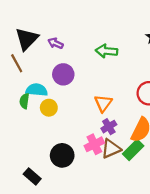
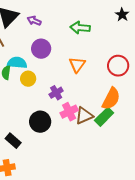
orange triangle: (103, 103) -> (77, 65), moved
purple cross: (109, 127) -> (56, 93), moved

